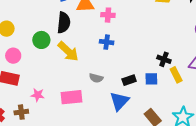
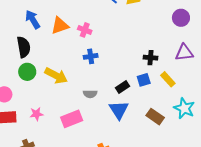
pink cross: (108, 15) -> (85, 30), turned 32
black semicircle: (64, 23) -> (24, 47), moved
yellow rectangle: (176, 75) -> (168, 79), moved
pink star: (38, 95) -> (36, 114), moved

